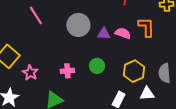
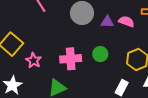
pink cross: (67, 71) -> (71, 59), size x1.5

